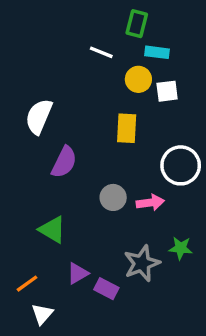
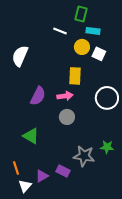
white square: (167, 91) -> (99, 54), turned 32
white semicircle: (39, 116) -> (20, 56), moved
pink arrow: (150, 203) -> (65, 96), moved
gray star: (142, 263) -> (84, 156), turned 30
purple triangle: (78, 273) -> (42, 176), moved
orange line: (27, 284) -> (16, 168), turned -72

